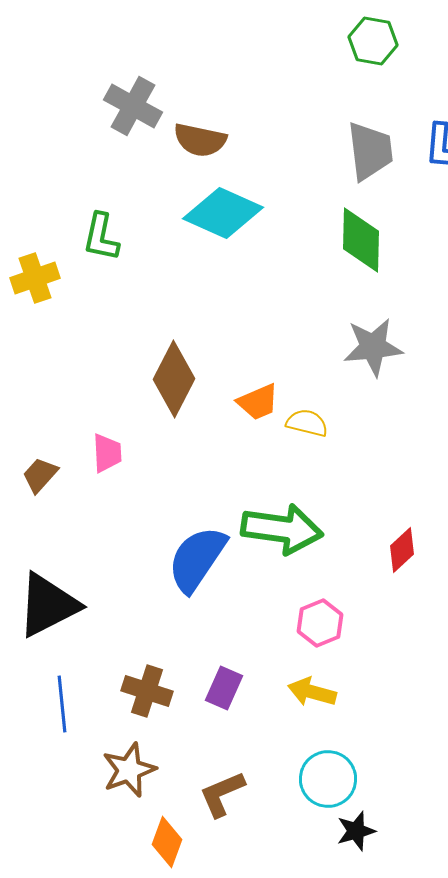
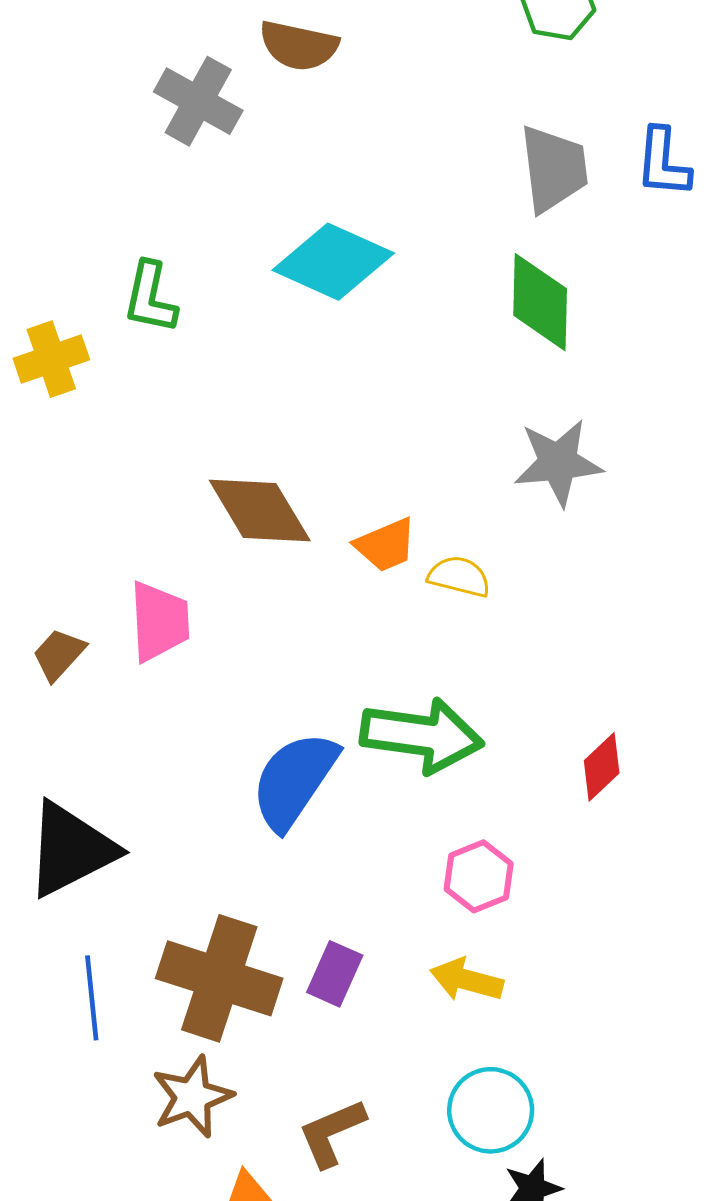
brown semicircle: (200, 140) -> (299, 46), moved
brown diamond: (174, 379) -> (260, 511), turned -58
pink trapezoid: (107, 453) -> (159, 621), size x1.4
brown cross: (147, 691) -> (219, 978), size x1.6

